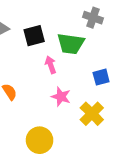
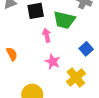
blue square: (101, 77) -> (86, 49), turned -32

